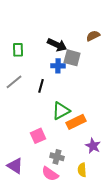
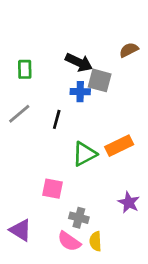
orange rectangle: (76, 122) -> (119, 146), moved
pink square: (38, 136) -> (53, 189), turned 35
yellow semicircle: (82, 170) -> (95, 241), moved

